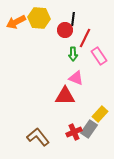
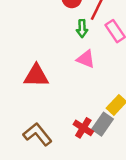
red triangle: (65, 96) -> (36, 76), moved
red cross: (74, 132) -> (83, 128), turned -35

